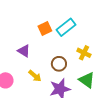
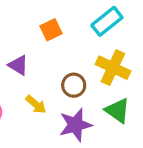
cyan rectangle: (66, 27) -> (107, 21), moved
yellow cross: (84, 53) -> (113, 68), size x1.5

